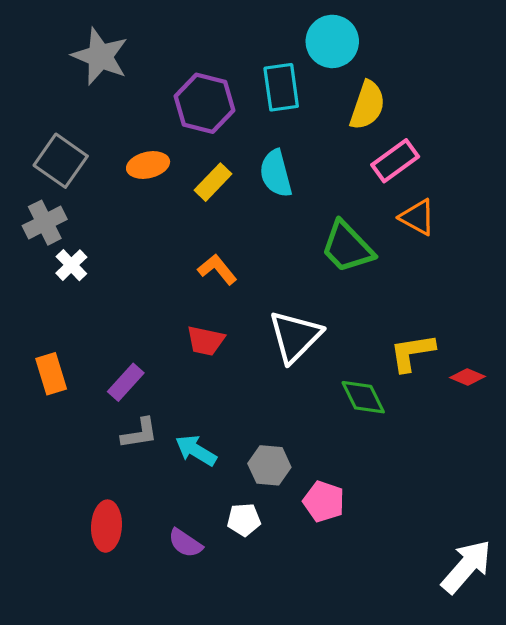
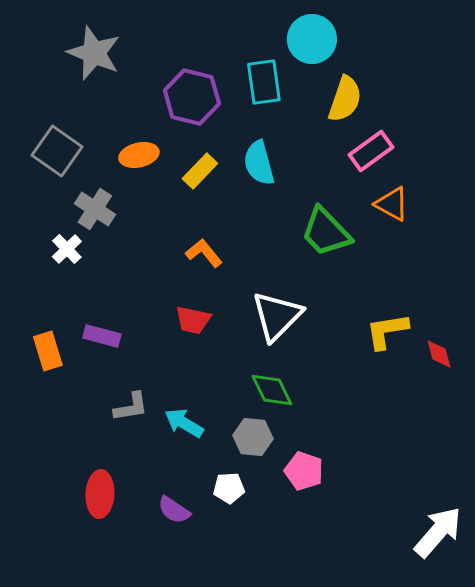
gray cross: (45, 223) -> (95, 209), moved, turned -30
red diamond: (468, 377) -> (439, 354), turned 52
purple rectangle: (126, 382) -> (102, 336), moved, turned 63
green diamond: (363, 397) -> (272, 390), moved

